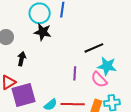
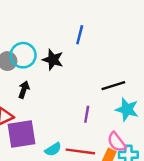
cyan circle: (40, 13) -> (23, 55), moved
pink semicircle: (99, 80) -> (117, 142), moved

